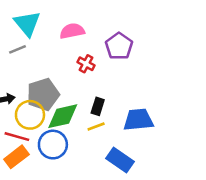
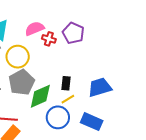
red cross: (86, 64) -> (49, 39), moved
yellow circle: (30, 115) -> (18, 57), moved
blue circle: (53, 145) -> (58, 117), moved

